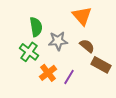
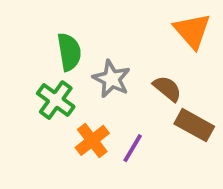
orange triangle: (82, 16) -> (192, 31), moved
gray star: (58, 41) -> (112, 79), turned 30

